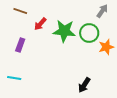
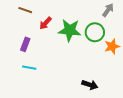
cyan line: (14, 78) -> (29, 68), moved
black arrow: (84, 85) -> (90, 85), turned -105

